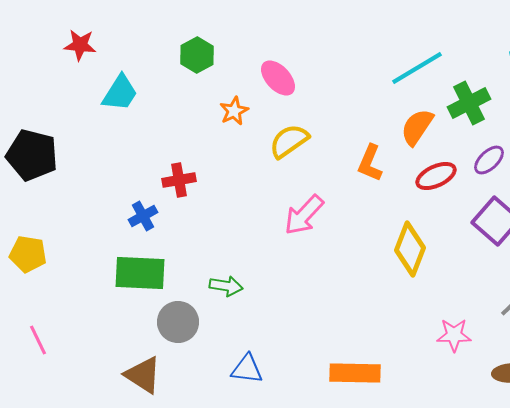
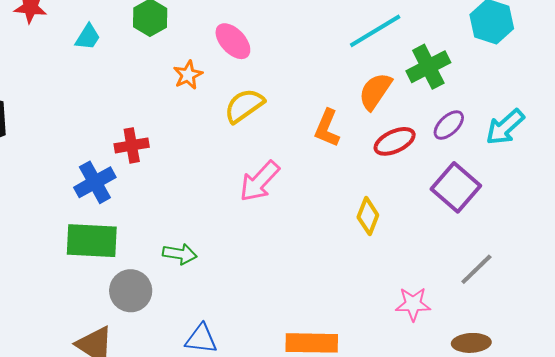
cyan trapezoid: (120, 93) -> (88, 37), moved, size x0.7
blue cross: (143, 216) -> (95, 182), size x1.4
yellow diamond: (410, 249) -> (368, 216), size x0.7

